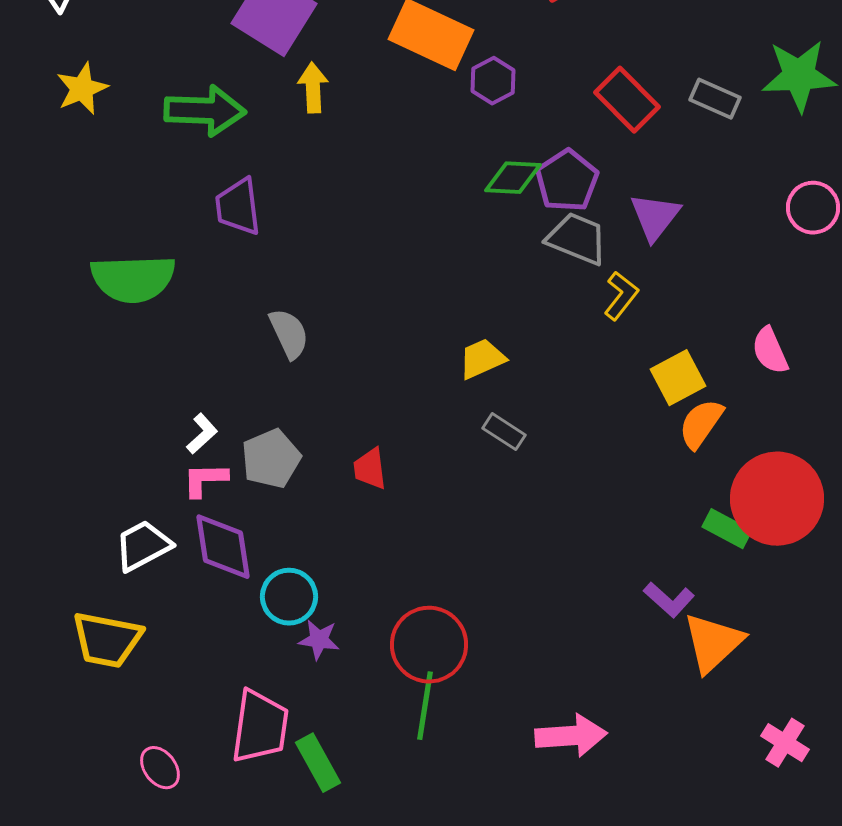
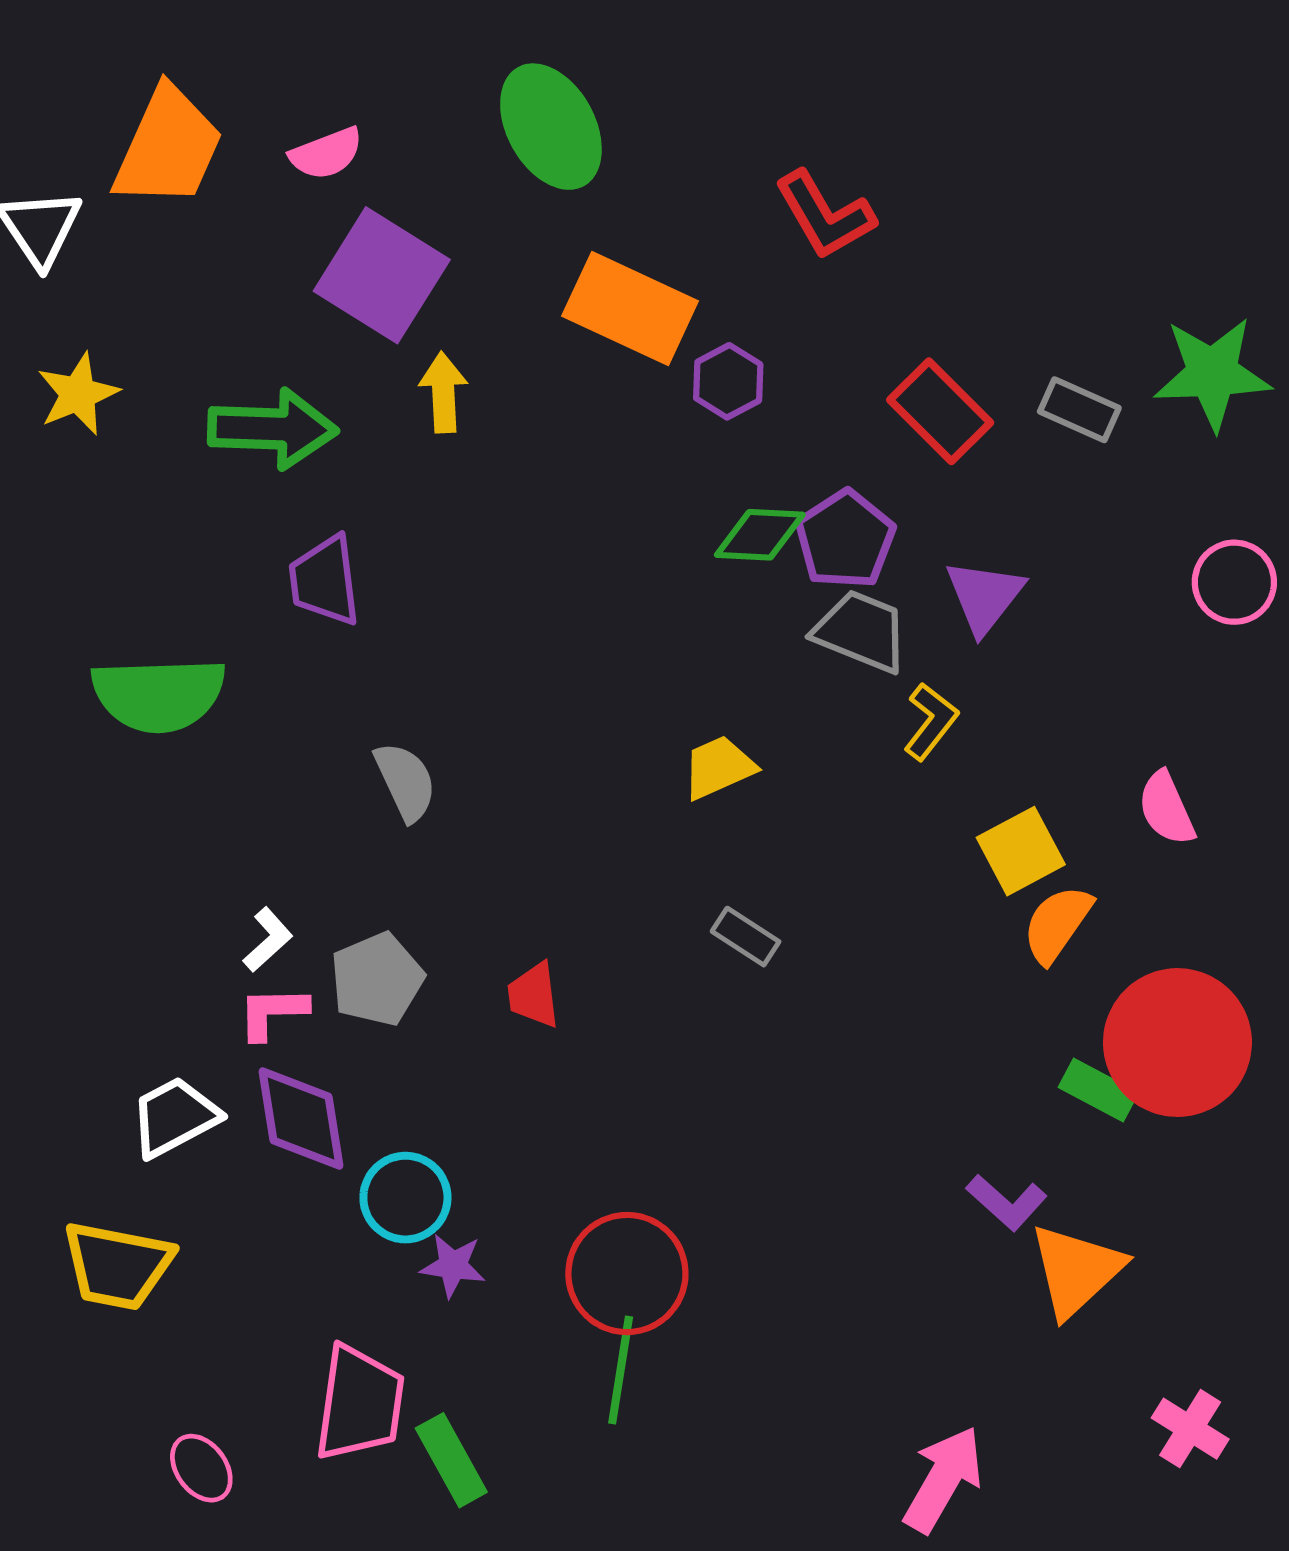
yellow trapezoid: (482, 359) -> (719, 767), moved
pink arrow: (571, 736) -> (943, 1479), moved, turned -56

